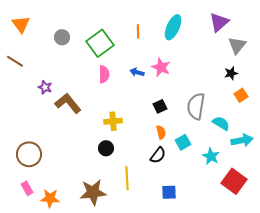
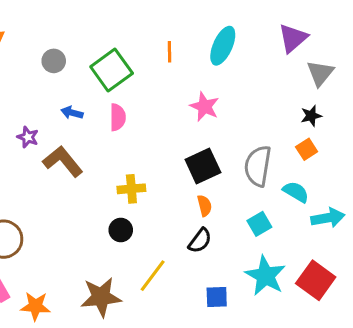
blue arrow: (137, 72) -> (72, 113), moved
orange square: (241, 95) -> (307, 149), moved
black square: (160, 106) -> (203, 166), size x1.6
cyan square: (183, 142) -> (259, 224), moved
cyan star: (211, 156) -> (265, 276), moved, size x1.5
yellow line: (127, 178) -> (153, 276), turned 40

